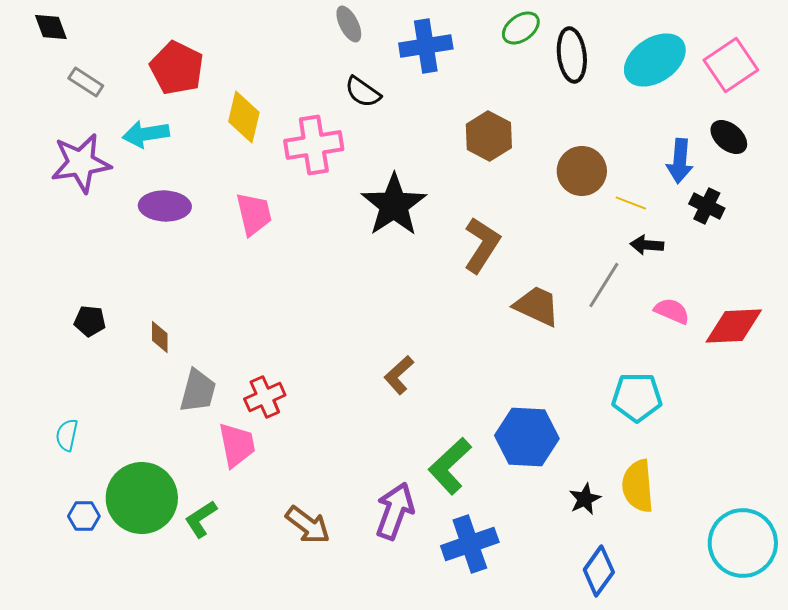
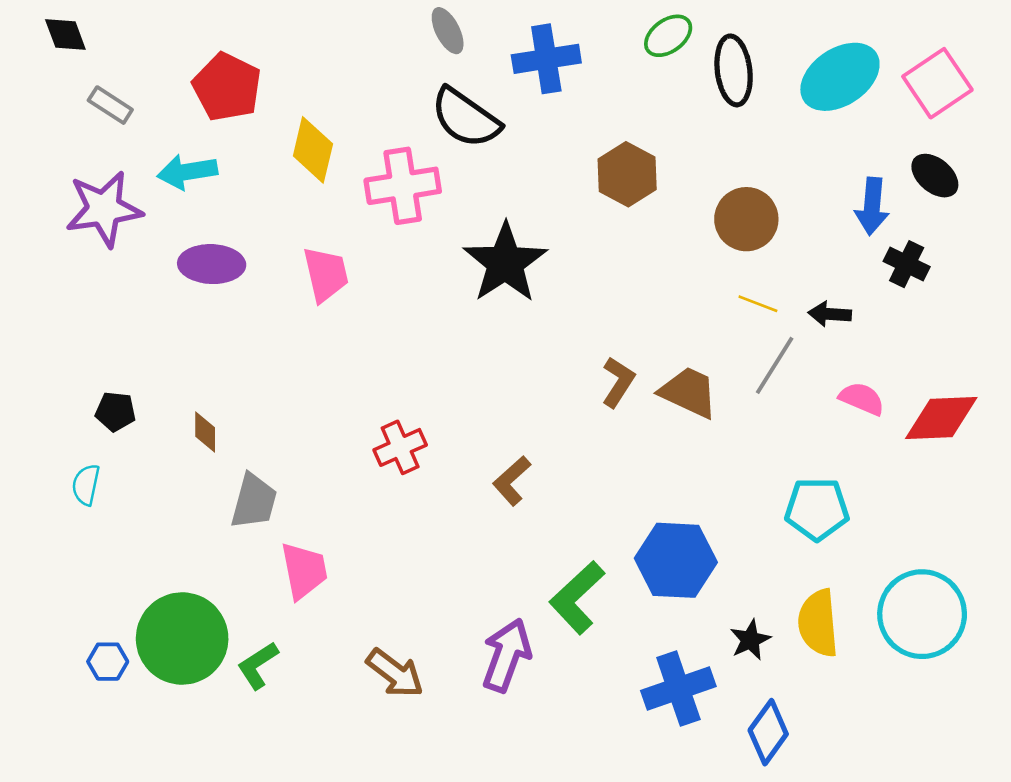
black semicircle: (363, 92) -> (466, 118), size x1.5
yellow line: (631, 203) -> (758, 304), moved
brown L-shape: (482, 245) -> (618, 382), moved, size x0.7
red cross: (265, 397) -> (400, 447), moved
cyan semicircle: (67, 435) -> (86, 485), moved
cyan circle: (743, 543) -> (922, 614), moved
blue cross: (470, 544) -> (678, 689), moved

